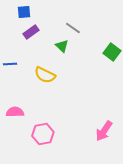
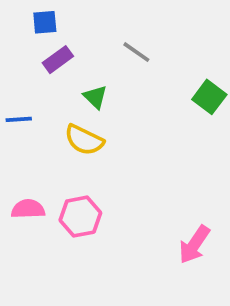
green triangle: (62, 46) -> (95, 97), moved
pink hexagon: (43, 134) -> (80, 217), moved

